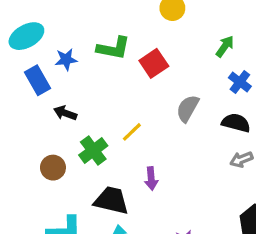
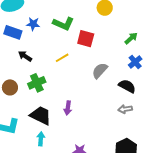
red square: (154, 63) -> (86, 39), turned 36
blue rectangle: (37, 80) -> (13, 32), turned -54
yellow line: (132, 132) -> (62, 58), moved

